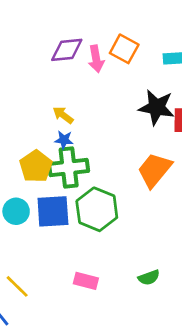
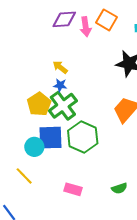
green cross: (69, 168) -> (63, 106), turned -32
cyan circle: (16, 211) -> (34, 147), moved
yellow line: (17, 286) -> (24, 176), moved

